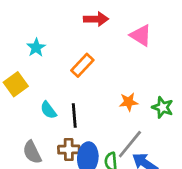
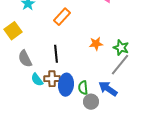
cyan semicircle: (48, 110) -> (37, 80), moved
gray line: (130, 144) -> (120, 65), moved
gray semicircle: (32, 152) -> (25, 59), moved

